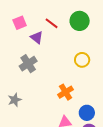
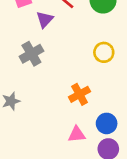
purple triangle: (37, 37) -> (45, 19), turned 32

